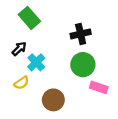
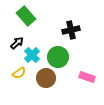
green circle: (83, 65) -> (58, 57), moved
brown circle: (53, 100) -> (46, 78), moved

